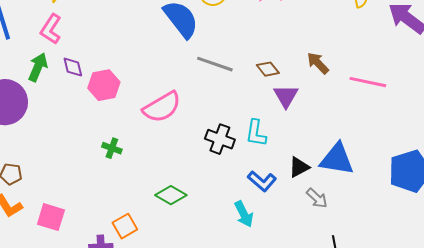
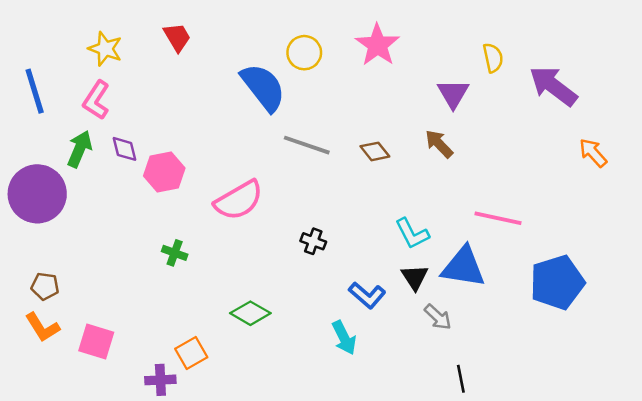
pink line: (368, 82) -> (498, 218), moved
purple triangle: (286, 96) -> (453, 94), moved
cyan L-shape: (256, 133) -> (412, 234), moved, turned -36
black cross: (220, 139) -> (313, 241), size x0.7
black triangle: (299, 167) -> (415, 277), turned -35

